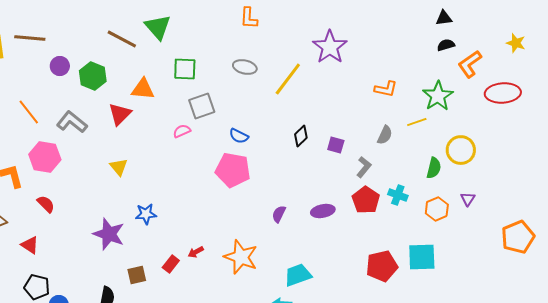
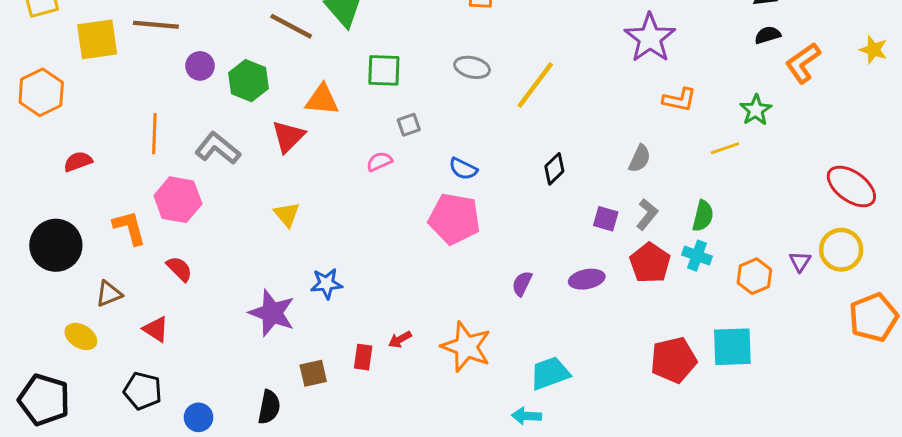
yellow star: (516, 43) -> (873, 50), moved
purple star: (330, 47) -> (650, 38), moved
red ellipse: (503, 93) -> (851, 186), moved, turned 40
green star: (438, 96) -> (756, 110), size x0.7
gray square: (202, 106) -> (409, 125), size x0.6
orange line: (29, 112) -> (154, 134), turned 40
gray semicircle: (385, 135) -> (640, 159), moved
purple square: (336, 145) -> (606, 219), moved
yellow circle: (461, 150) -> (841, 250), moved
green semicircle: (434, 168) -> (703, 216), moved
red rectangle: (171, 264) -> (363, 357), turned -30
black pentagon: (37, 287) -> (143, 391), moved

